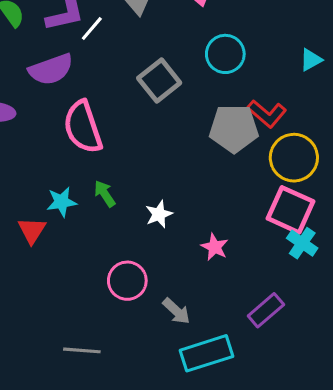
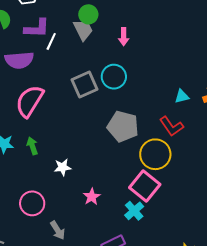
white line: (92, 28) -> (51, 41), turned -30
cyan circle: (225, 54) -> (114, 77), moved
red L-shape: (267, 114) -> (171, 126), moved
pink semicircle: (83, 127) -> (30, 101), turned 36
cyan cross: (302, 243) -> (134, 211), moved

